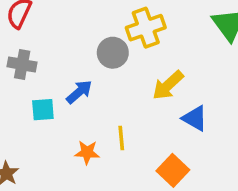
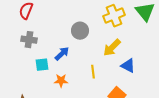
yellow cross: (146, 28) -> (114, 16), moved
yellow line: (121, 138) -> (93, 72), moved
orange star: (87, 152) -> (61, 81), moved

